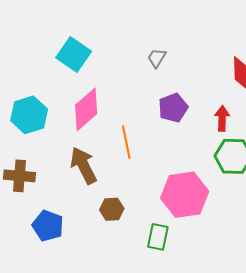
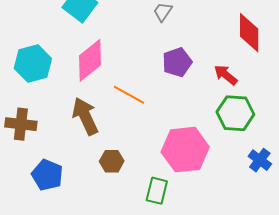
red arrow: (222, 118) -> (226, 75), turned -55
orange line: (126, 142) -> (129, 95), turned -52

